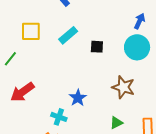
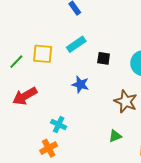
yellow square: (31, 31) -> (43, 54), moved
blue star: (78, 98) -> (80, 84), moved, turned -30

